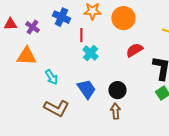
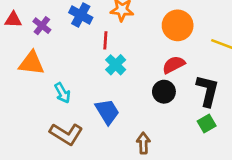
orange circle: (123, 18) -> (178, 25), moved
black circle: (117, 90) -> (164, 92), moved

